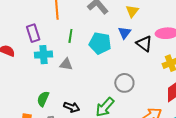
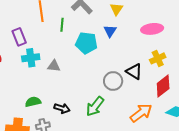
green line: (70, 36) -> (62, 25), moved
black triangle: (144, 44) -> (134, 71), moved
green semicircle: (43, 99) -> (33, 102), turned 56

